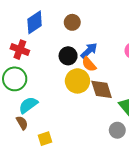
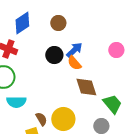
yellow circle: (77, 81) -> (63, 119), moved
cyan semicircle: (28, 105) -> (16, 102), turned -144
brown semicircle: (22, 123) -> (41, 119), moved

